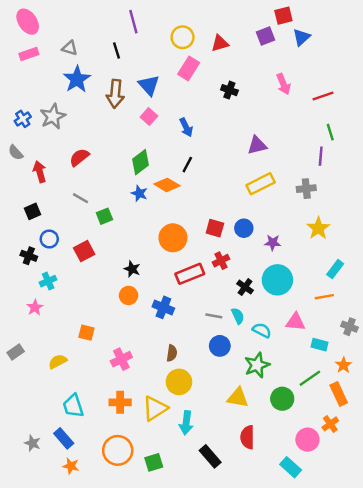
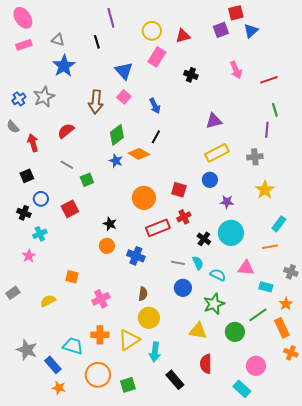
brown arrow: (115, 94) -> (96, 102), moved
blue circle: (244, 228) -> (210, 180), moved
cyan trapezoid: (73, 406) -> (73, 346), moved, turned 125
orange cross: (330, 424) -> (291, 353), moved, turned -32
gray star: (32, 443) -> (27, 350), moved, size x1.5

